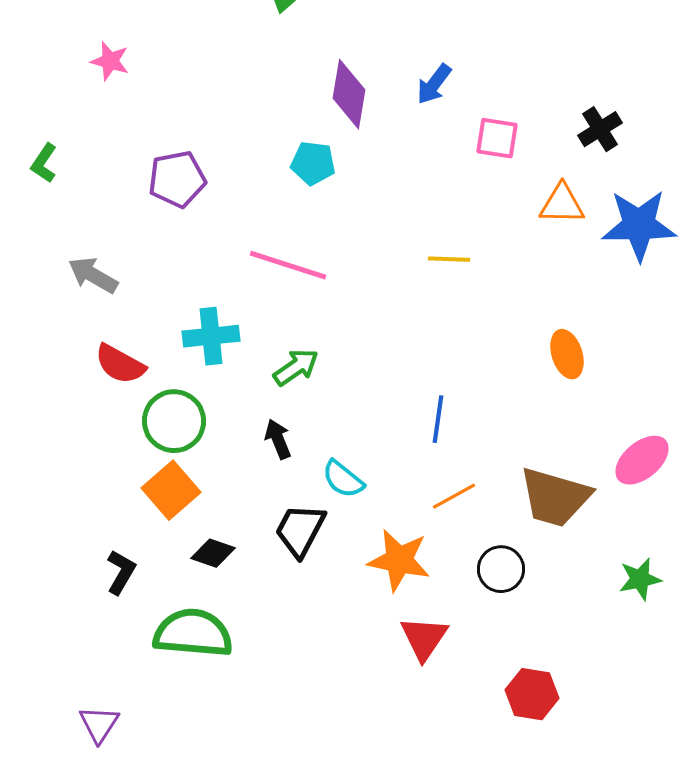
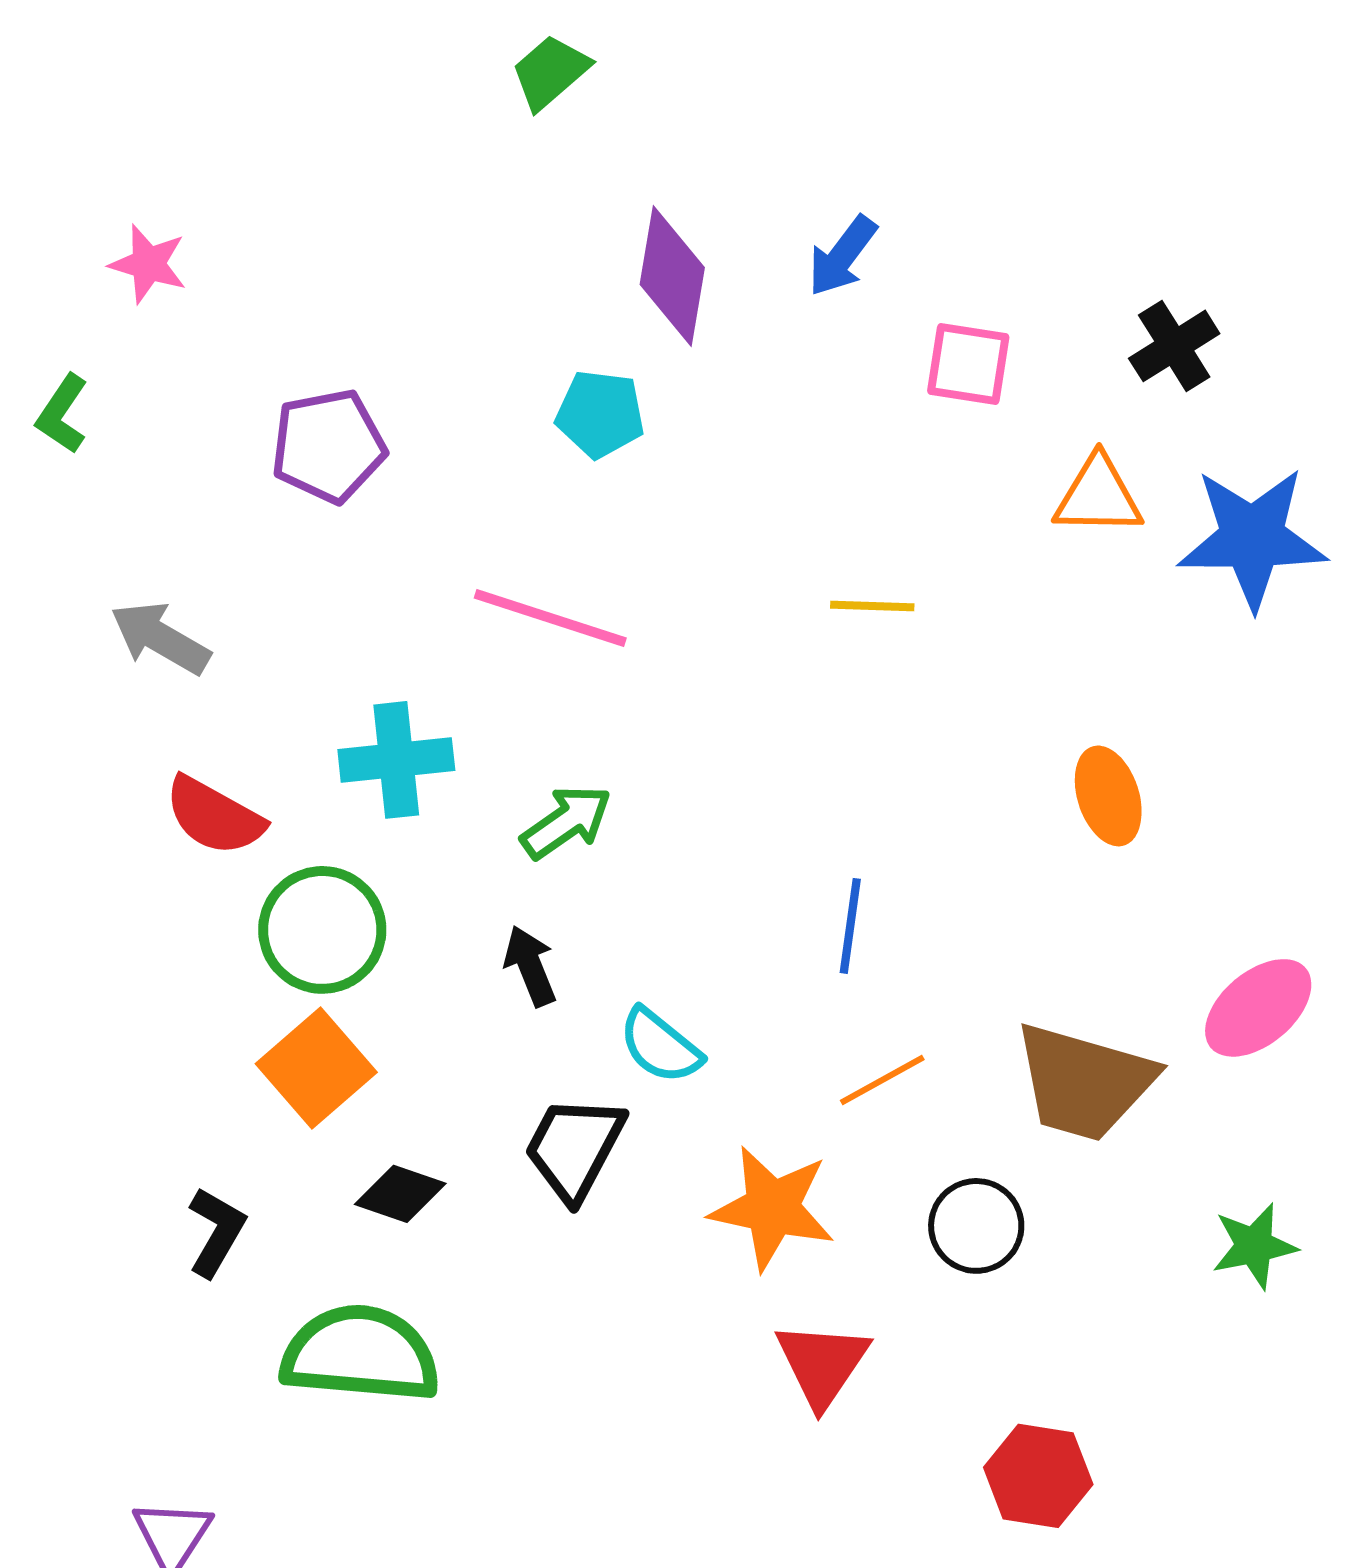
pink star: (110, 61) -> (148, 264), moved

